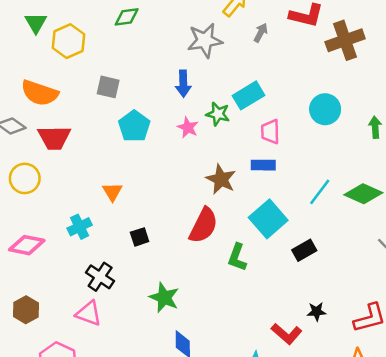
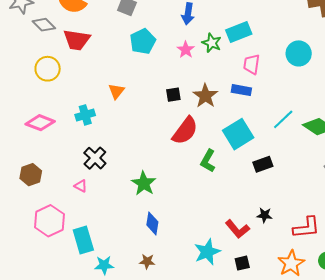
black square: (140, 237) -> (173, 95), moved
pink triangle: (89, 313) -> (81, 186), size x0.6

